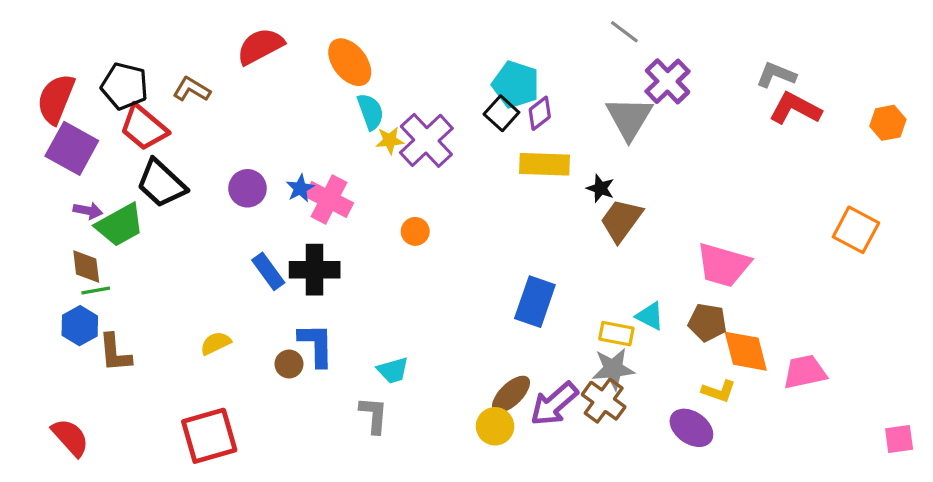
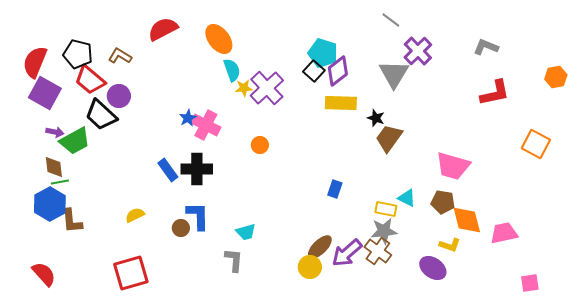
red L-shape: (795, 108) -> (495, 93), moved, turned 140
purple diamond: (540, 113) -> (338, 71), size x1.4
purple circle: (248, 188) -> (119, 96), moved
blue rectangle: (535, 302) -> (335, 189), size x0.6
blue hexagon: (80, 326) -> (50, 204), size x1.4
pink square: (899, 439) -> (530, 283), moved

